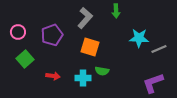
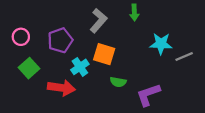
red arrow: (53, 76) -> (61, 88), size x1.6
cyan cross: (83, 78) -> (80, 67), moved, turned -35
purple L-shape: (153, 83) -> (148, 95), moved

